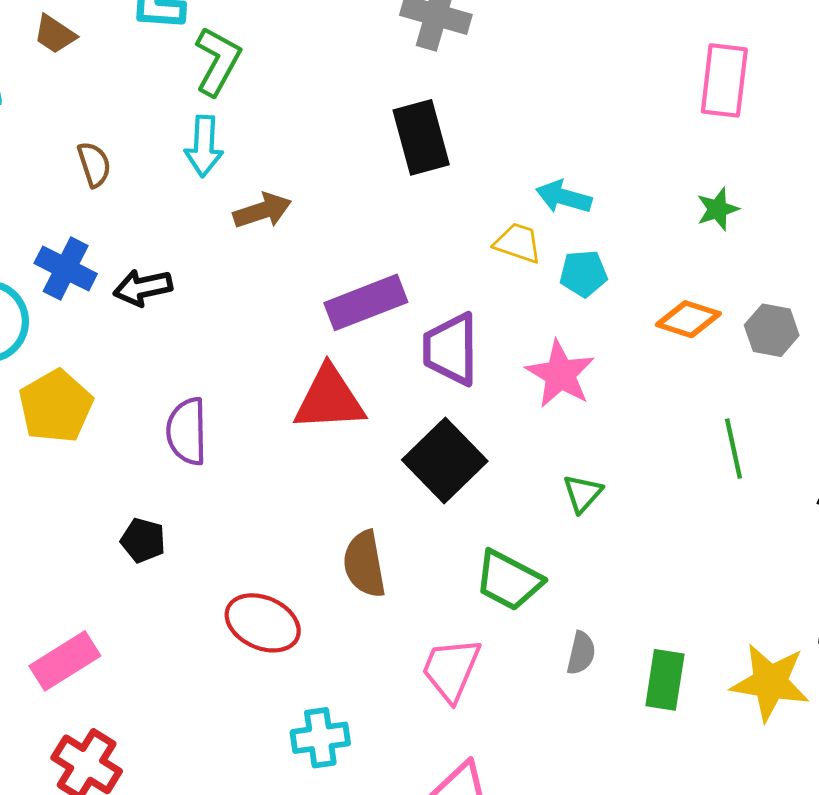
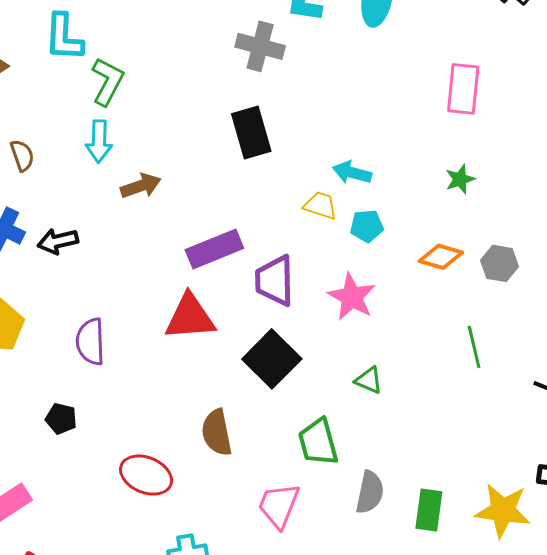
green triangle: (583, 493) -> (369, 380), turned -48
green trapezoid: (509, 580) -> (318, 442), turned 48
gray semicircle: (581, 653) -> (370, 492), size x1.4

